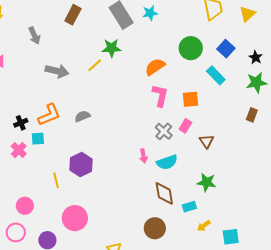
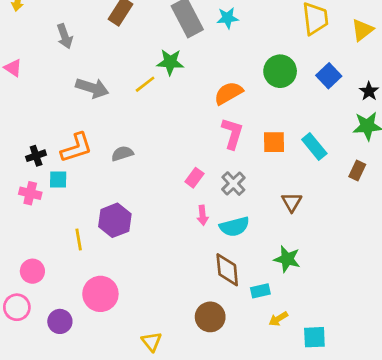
cyan rectangle: (216, 75) -> (314, 147), moved
pink rectangle: (185, 126) -> (194, 178), moved
pink cross: (19, 150) -> (30, 193), turned -35

